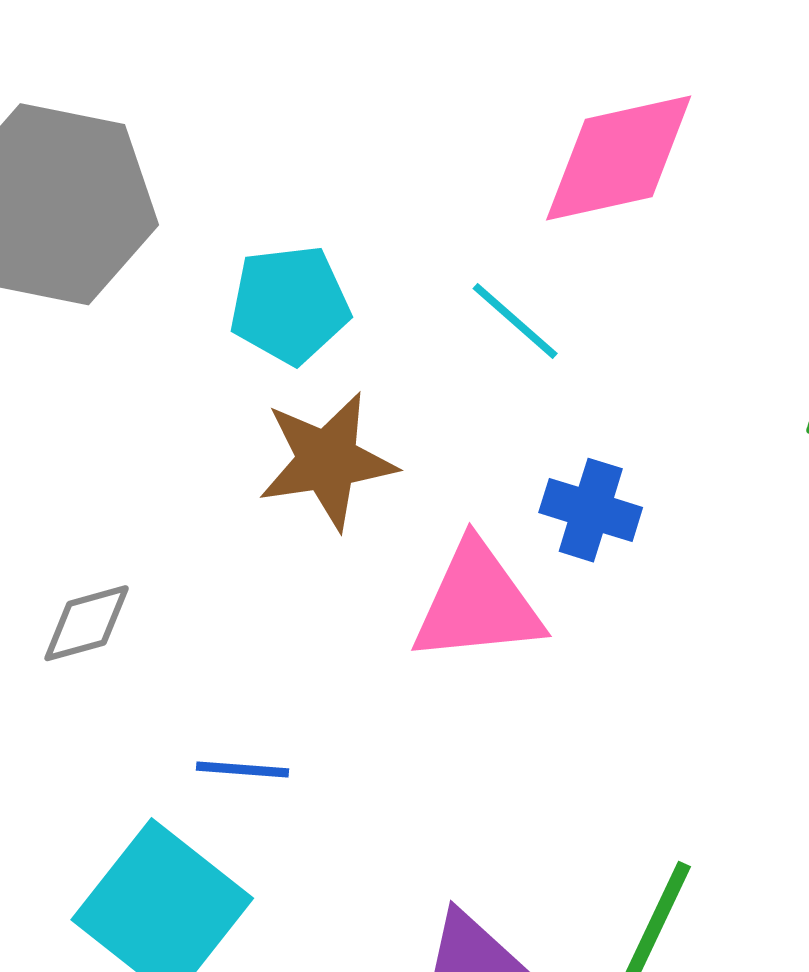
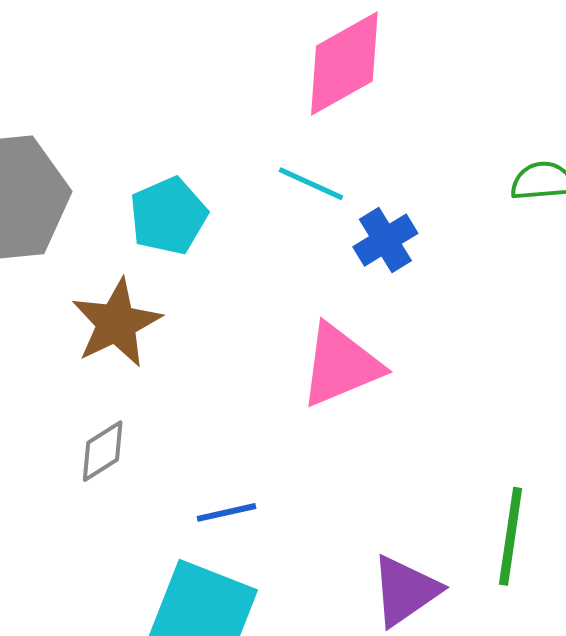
brown star: (327, 461) -> (116, 323), moved
blue cross: (591, 510) -> (385, 240), moved, turned -32

